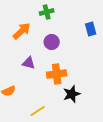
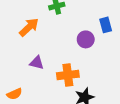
purple circle: (52, 42) -> (86, 39), moved

